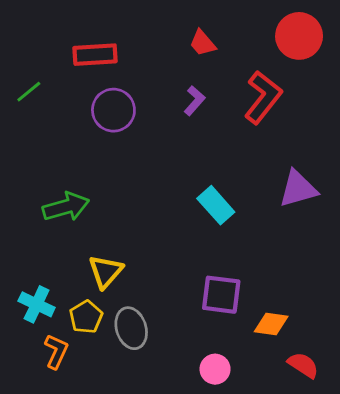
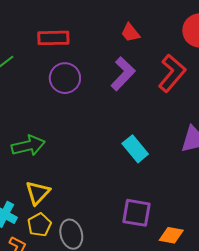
purple L-shape: (194, 101) -> (123, 74), size x1.6
yellow triangle: (106, 271) -> (38, 193), moved

